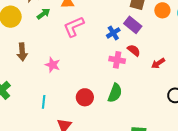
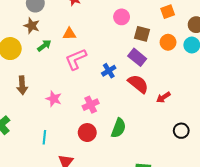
blue cross: (113, 33) -> (109, 71), moved
red semicircle: (134, 50) -> (138, 84), size x1.5
pink cross: (117, 60) -> (91, 105), moved, turned -35

